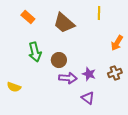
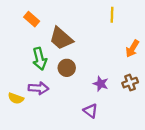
brown trapezoid: (64, 23) -> (61, 38), moved
purple arrow: (68, 78) -> (38, 88), moved
purple triangle: (88, 98) -> (90, 111), moved

